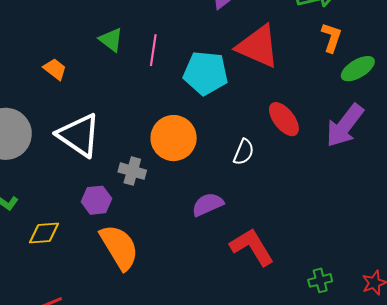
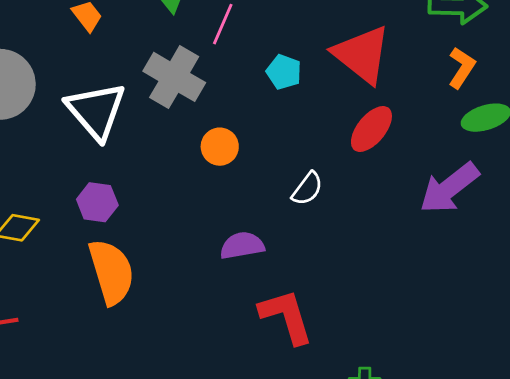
cyan pentagon: (206, 73) -> (284, 72), size x0.6
red ellipse: (284, 119) -> (371, 129), moved, turned 63
orange circle: (174, 138) -> (220, 147), size x0.6
gray cross: (132, 171) -> (174, 77), moved, size x1.6

